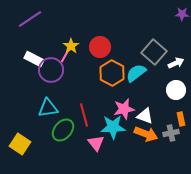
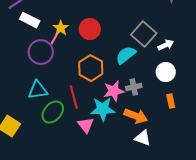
white rectangle: (34, 59) -> (30, 20), moved
orange hexagon: (112, 73) -> (91, 68), moved
white triangle: (145, 116) -> (143, 138), moved
gray cross: (171, 133) -> (134, 87), moved

